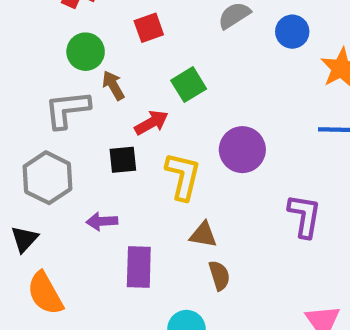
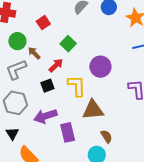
purple arrow: (102, 221) -> (45, 116), size x1.6
brown triangle: (203, 235) -> (93, 110), size x1.6
brown semicircle: (219, 275) -> (106, 136), moved

